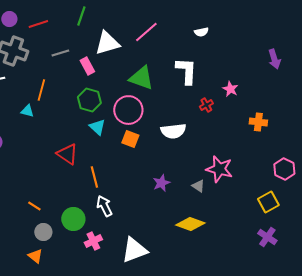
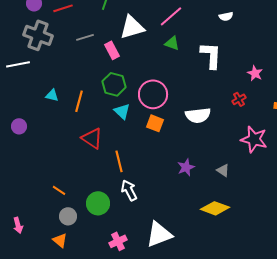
green triangle: (141, 78) -> (172, 43), moved, size x0.6
orange line: (41, 90) -> (79, 101), moved
red cross: (206, 105) -> (239, 99), moved
pink star: (219, 169) -> (254, 139), moved
pink cross: (93, 241) -> (118, 241), moved

